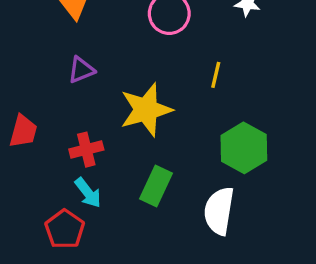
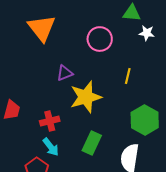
purple triangle: (81, 70) -> (65, 73), moved

